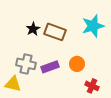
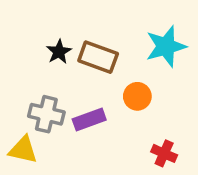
orange circle: (77, 64) -> (137, 96), moved

